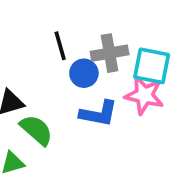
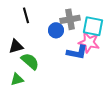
black line: (60, 46) -> (26, 15), moved
blue L-shape: (99, 113) -> (77, 52), moved

